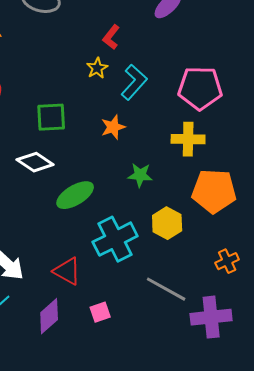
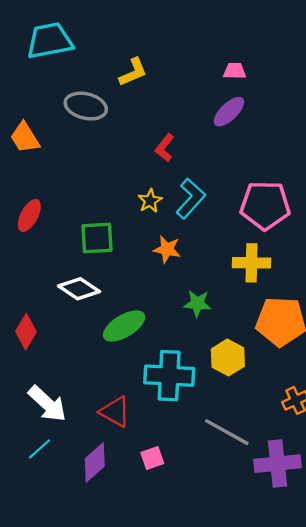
yellow star: (97, 68) -> (150, 201), moved
orange star: (113, 127) -> (167, 249), turned 30
cyan cross: (115, 239) -> (169, 376), turned 30

